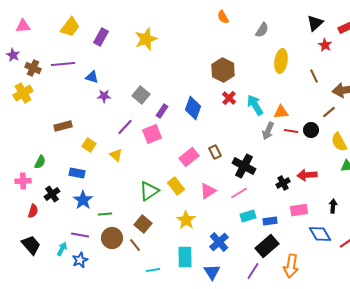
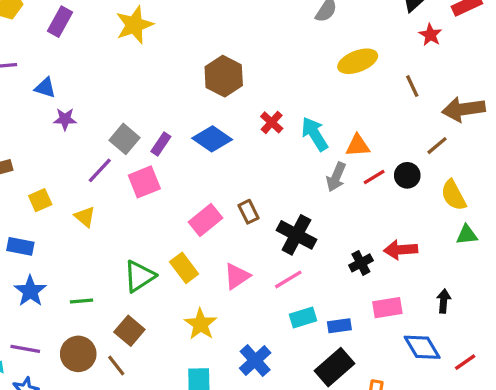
yellow ellipse: (281, 61) -> (358, 61), turned 60
brown hexagon: (223, 70) -> (224, 76), moved
gray square: (141, 95) -> (125, 139), moved
blue diamond: (193, 108) -> (212, 139), turned -75
red line: (291, 131) -> (374, 177), turned -40
yellow square: (89, 145) -> (40, 200), turned 32
green line: (105, 214) -> (82, 301), moved

